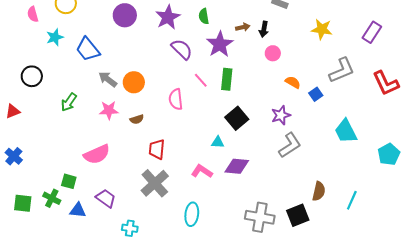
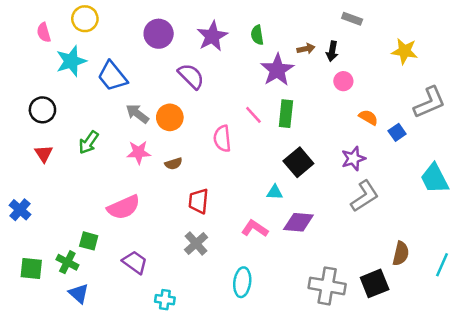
cyan star: (55, 37) -> (71, 61), size x1.4
purple semicircle: (182, 49) -> (191, 76), moved
red triangle: (13, 111) -> (44, 154), moved, turned -42
gray cross: (155, 183) -> (196, 243), size x0.7
blue triangle: (78, 210) -> (79, 293), moved, turned 36

